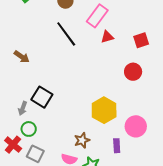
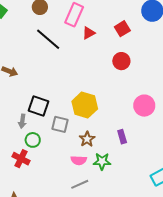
yellow hexagon: (104, 110) -> (85, 105), moved
pink circle: (136, 126) -> (144, 106), moved
gray square: (35, 154) -> (60, 124), moved

